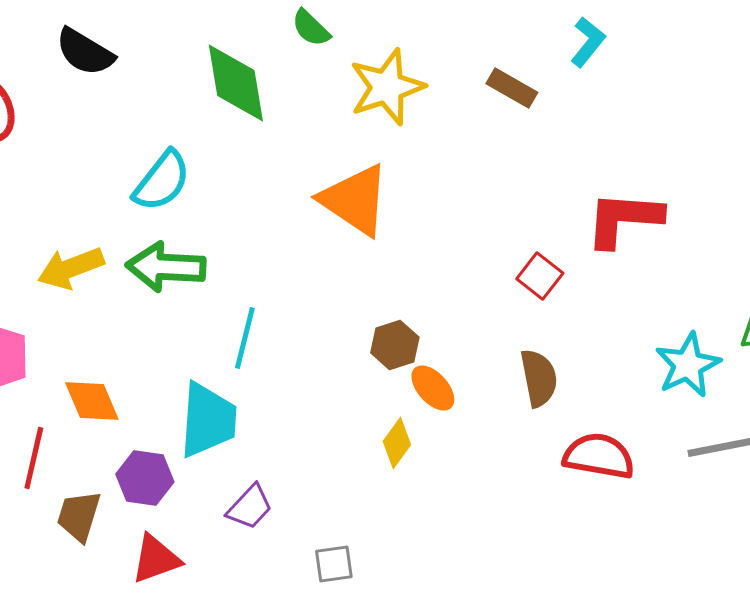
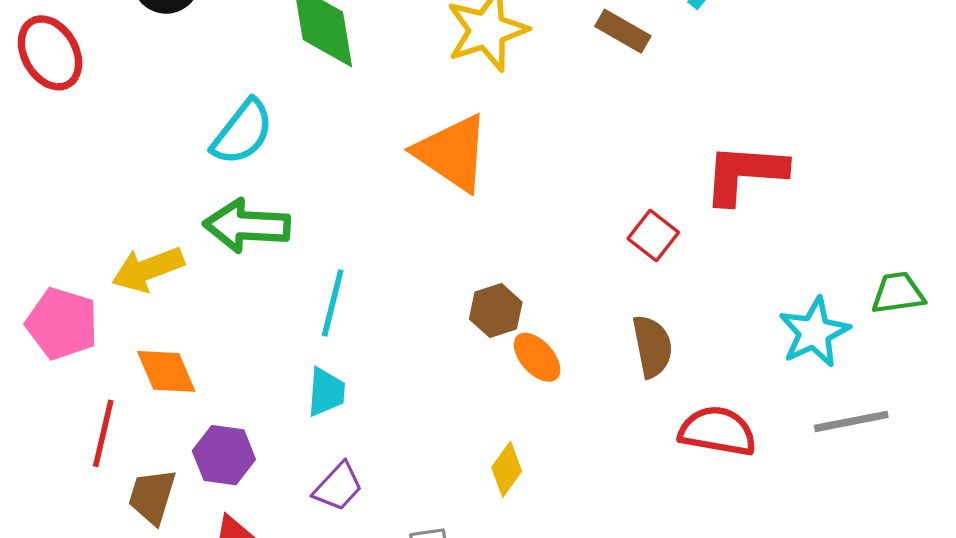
yellow arrow: (71, 268) -> (148, 269), moved
cyan trapezoid: (208, 420) -> (326, 392), moved, size x0.6
yellow diamond: (397, 443) -> (507, 469), moved

